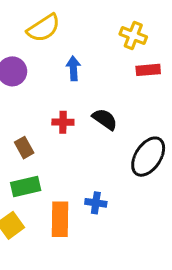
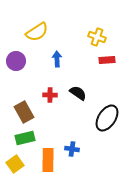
brown rectangle: (24, 148) -> (24, 112), size x1.5

